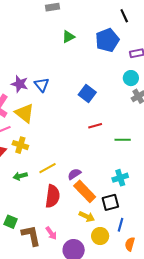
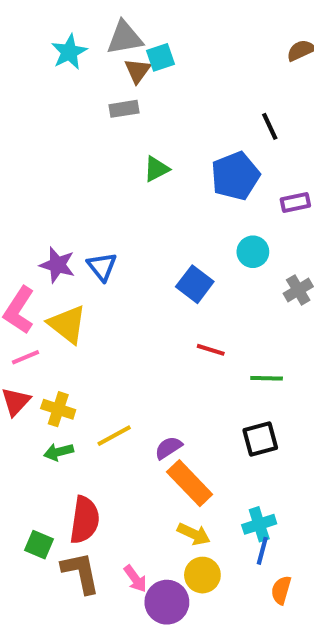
cyan circle: (131, 78) -> (253, 252), moved
red line: (95, 126) -> (211, 350), turned 32
yellow cross: (20, 145) -> (58, 409), moved
cyan cross: (120, 178) -> (259, 524), moved
red semicircle: (53, 196) -> (85, 520), moved
black square: (110, 202) -> (260, 439), moved
pink arrow: (51, 233) -> (135, 579), moved
yellow circle: (100, 236) -> (202, 575), moved

